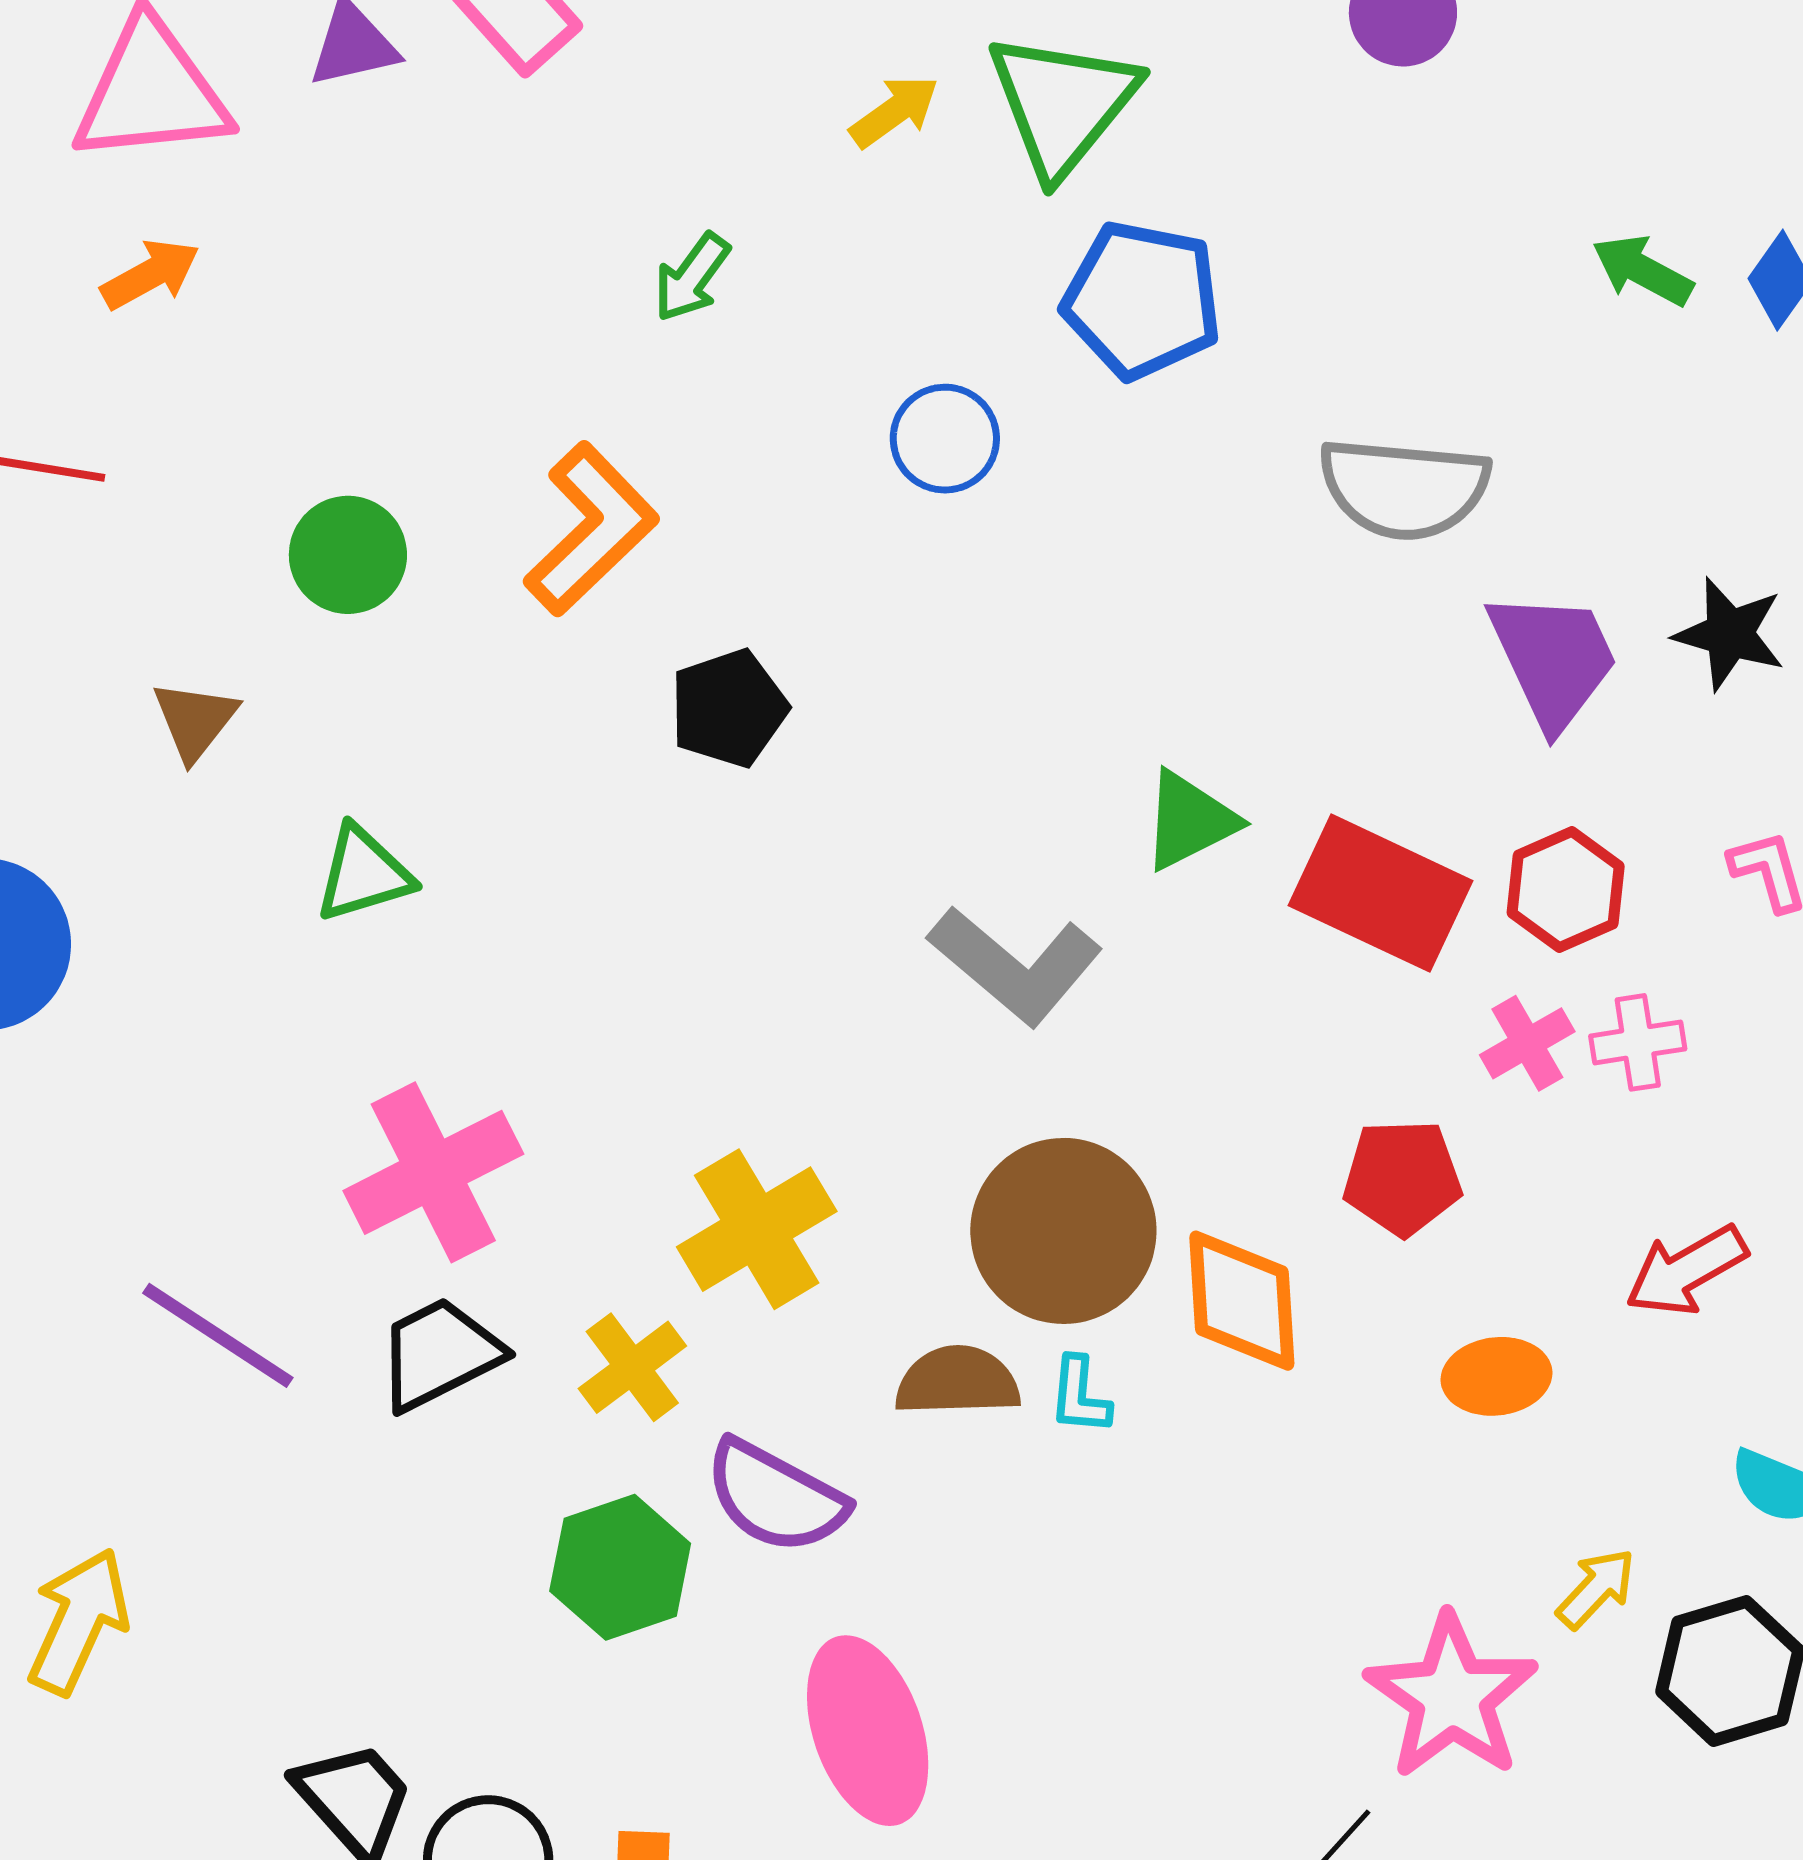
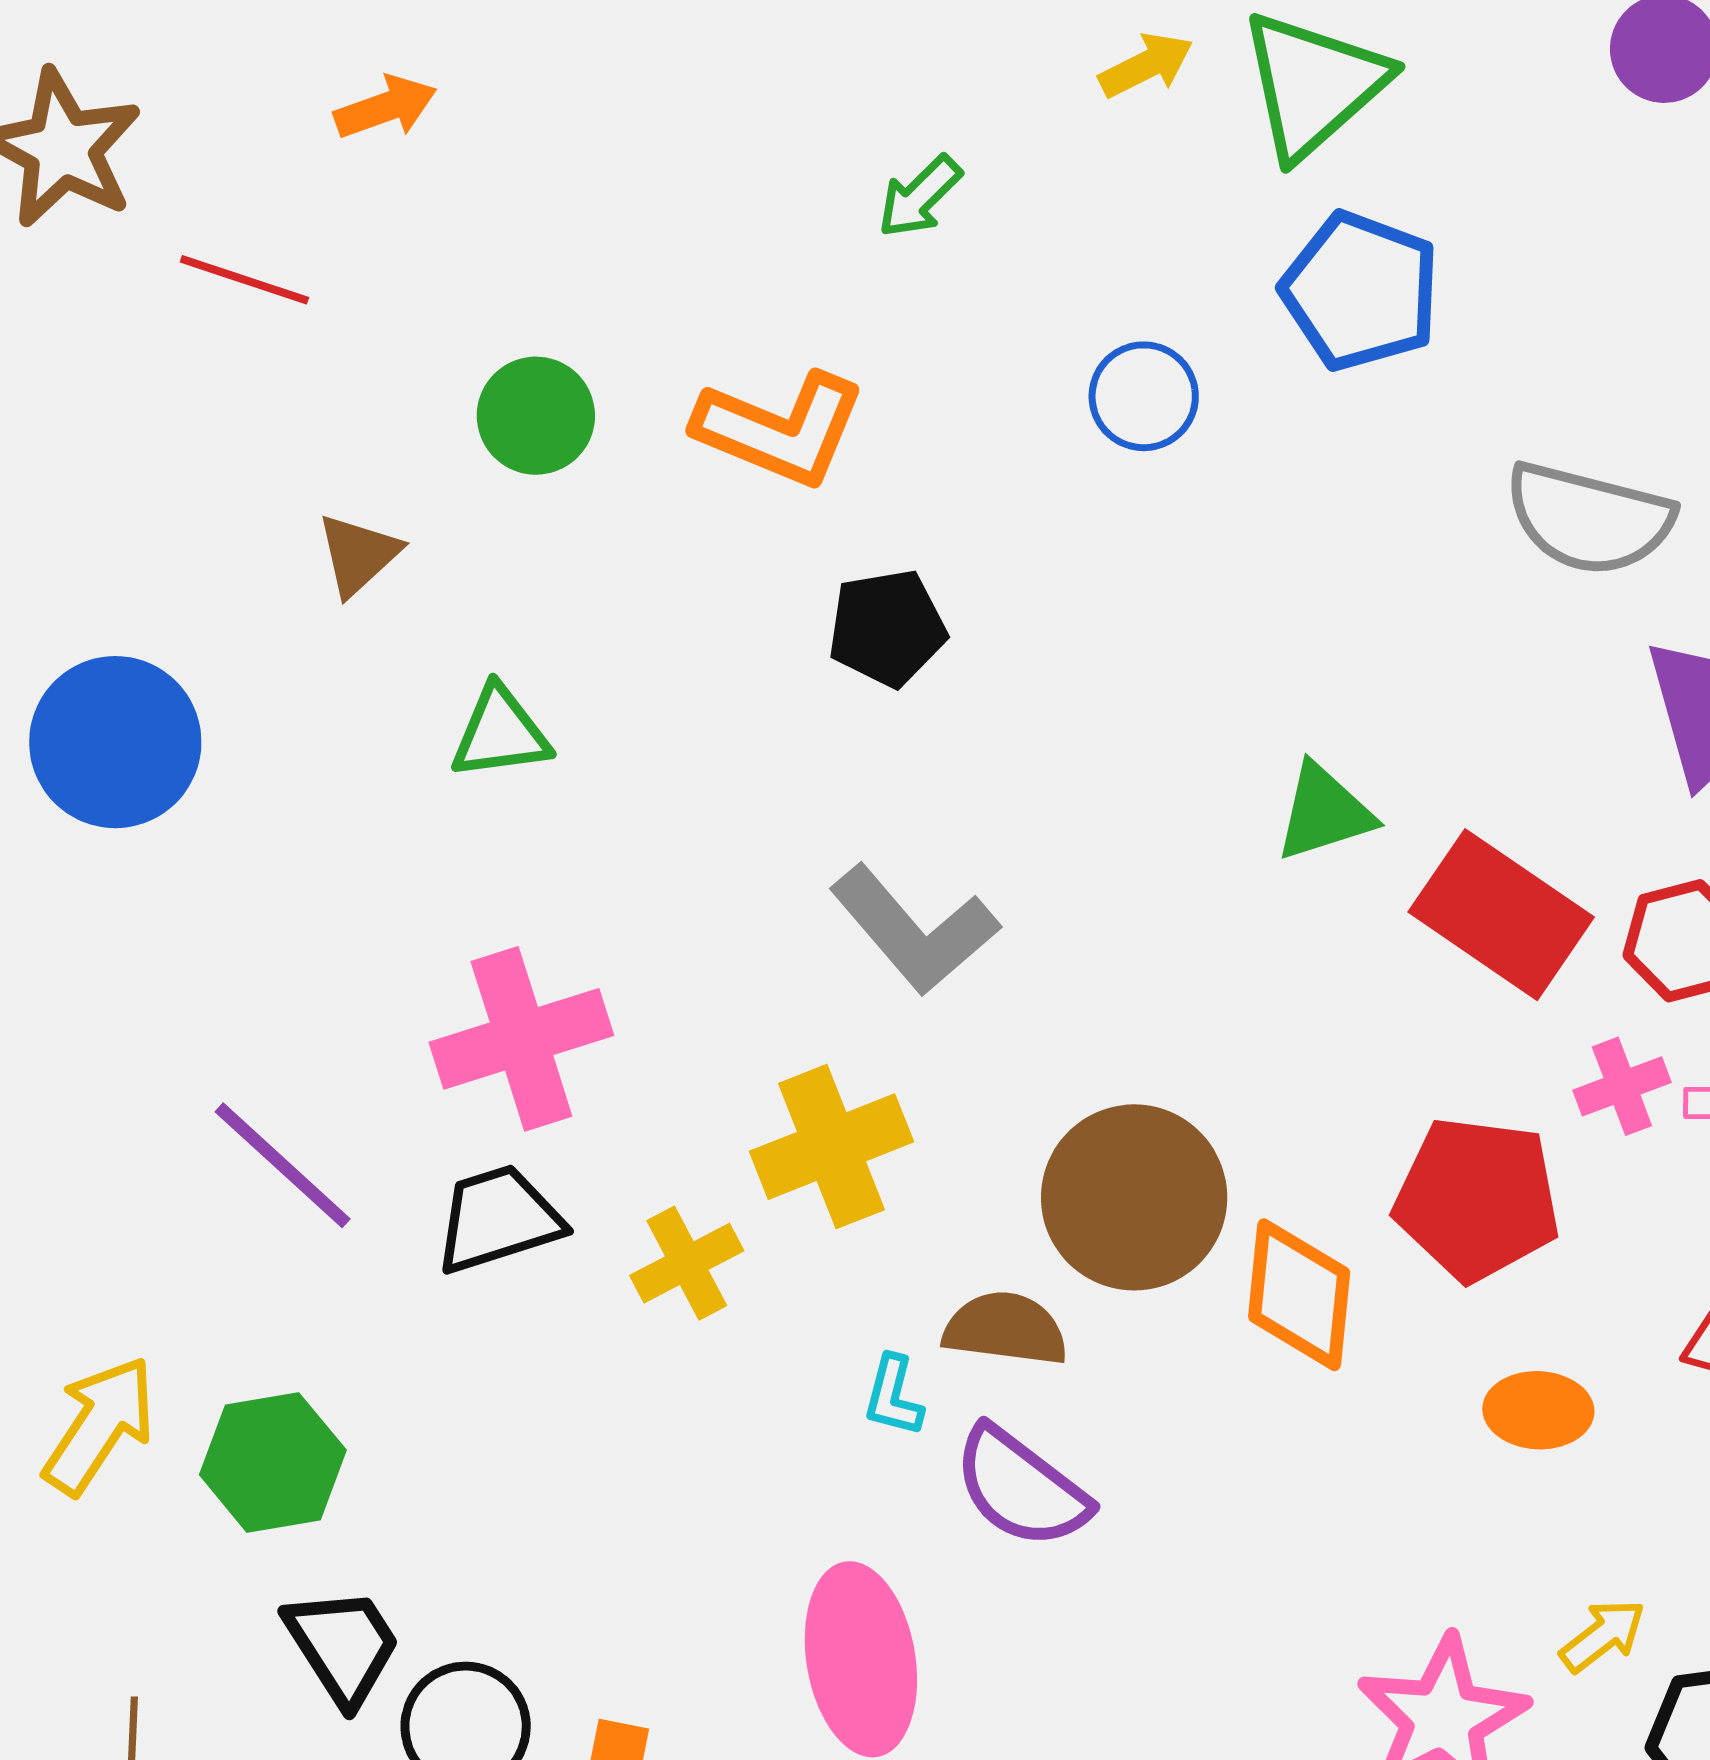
orange L-shape: (591, 529) -> (780, 429), turned 57
gray L-shape: (1016, 965) -> (914, 930), moved
red pentagon: (1402, 1178) -> (1477, 1199), size x1.4
cyan L-shape: (1080, 1396) -> (893, 1396), moved
purple semicircle: (776, 1497) -> (1021, 1488), moved
green hexagon: (620, 1567) -> (273, 1462), moved

